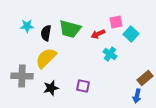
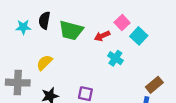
pink square: (116, 22) -> (122, 23), turned -32
black semicircle: (46, 33) -> (44, 20), moved
yellow semicircle: (46, 58) -> (44, 63), size x0.7

